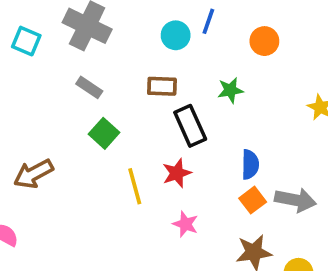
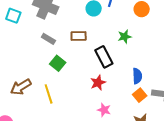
brown rectangle: (162, 86) -> (79, 36), moved
yellow line: (135, 186) -> (49, 94), moved

